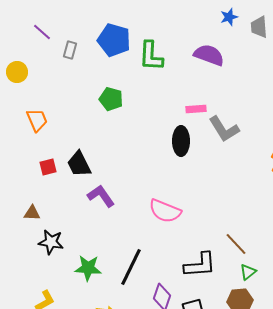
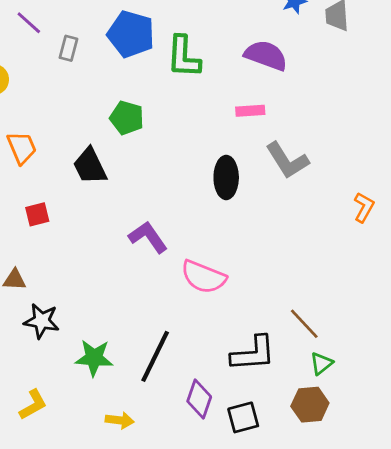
pink rectangle: (196, 109) -> (250, 111), moved
black trapezoid: (79, 164) -> (90, 166), moved
purple L-shape: (101, 196) -> (148, 237), moved

